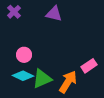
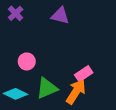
pink rectangle: (89, 66) -> (84, 74), moved
cyan diamond: (23, 76) -> (16, 94), moved

